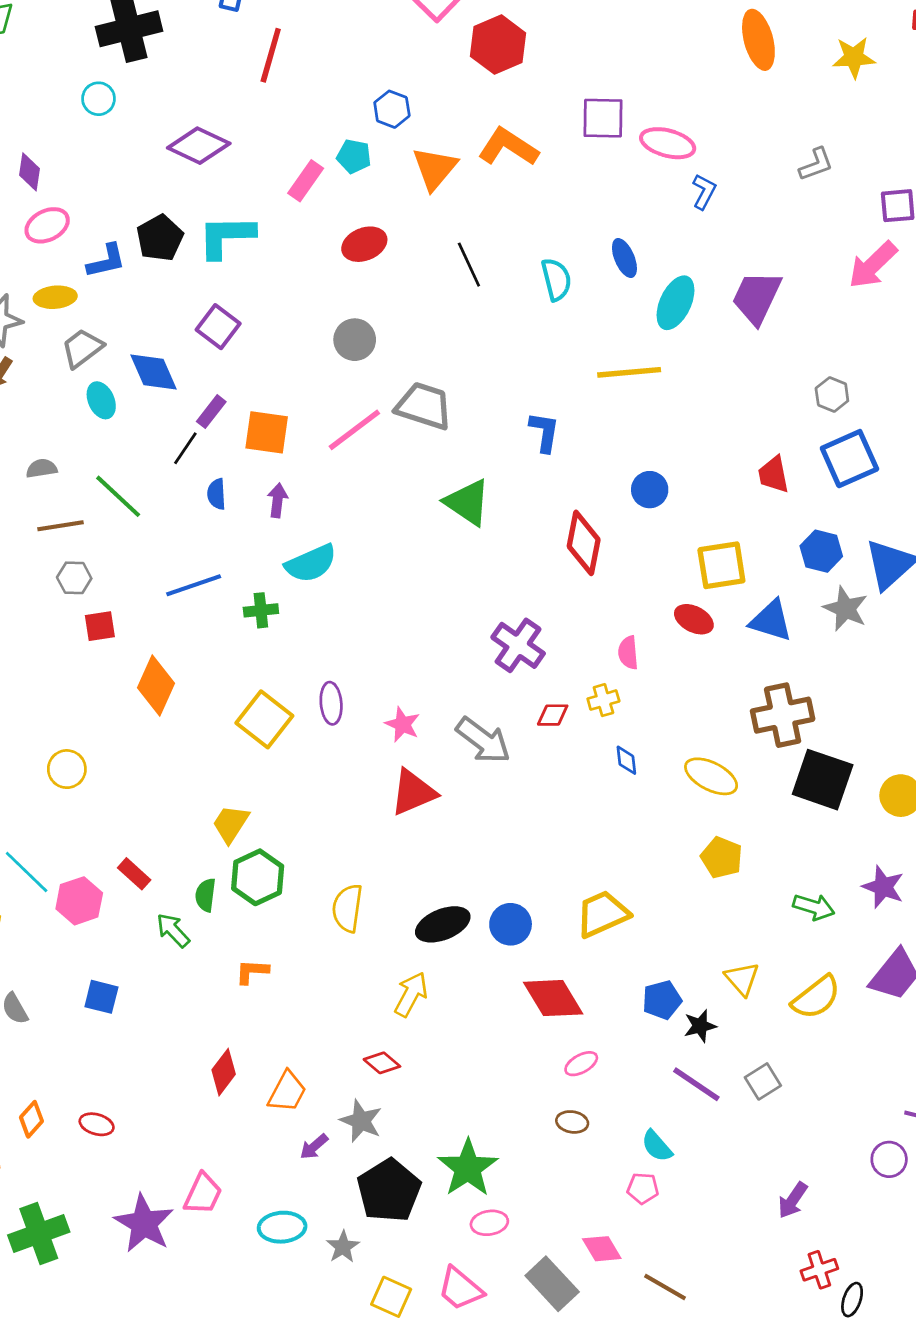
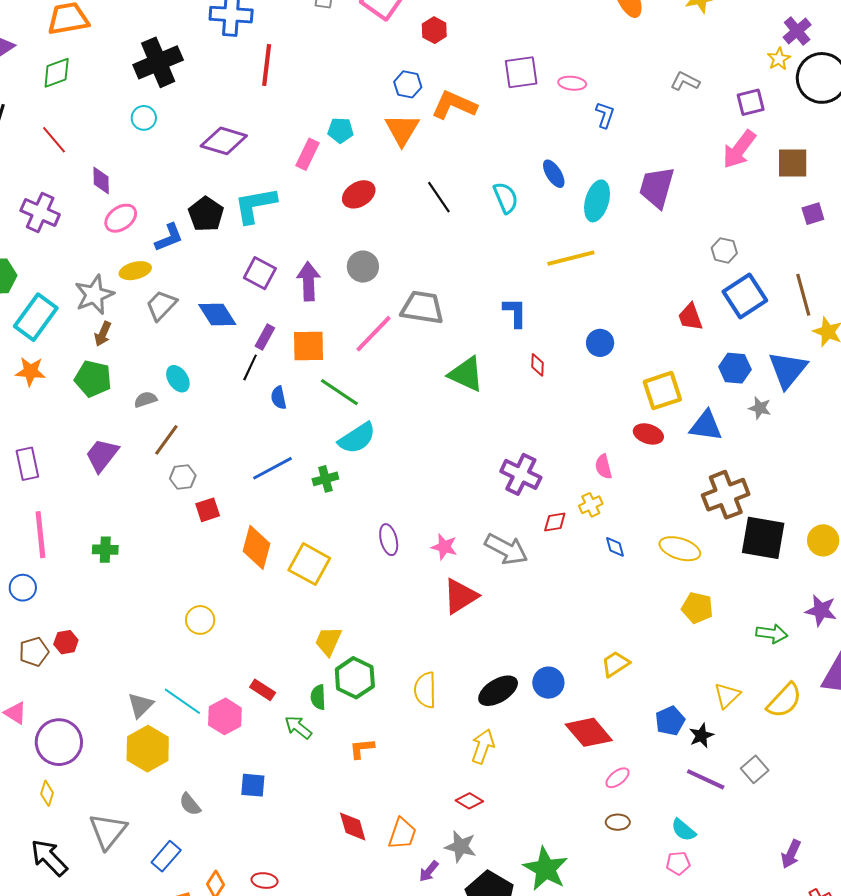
red hexagon: (498, 45) -> (434, 30), size x0.6
blue hexagon: (392, 109) -> (408, 84), moved
pink ellipse: (668, 143) -> (572, 83), size x0.7
gray L-shape: (816, 164) -> (685, 81), turned -124
cyan ellipse: (101, 400) -> (178, 379), moved
green line: (118, 496) -> (339, 392), moved
purple arrow: (277, 500) -> (308, 281), moved, size x1.5
brown line: (60, 526) -> (166, 440), turned -36
red diamond: (584, 543) -> (538, 365), moved, size x0.5
gray star: (846, 609) -> (760, 408), size x0.7
yellow square: (264, 719) -> (309, 564), moved
yellow trapezoid: (602, 914) -> (615, 664), size x0.7
yellow triangle: (742, 979) -> (727, 696), turned 36
red diamond: (224, 1072) -> (353, 827), turned -44

